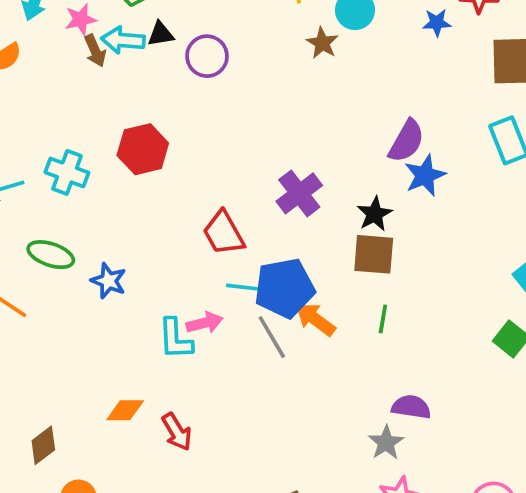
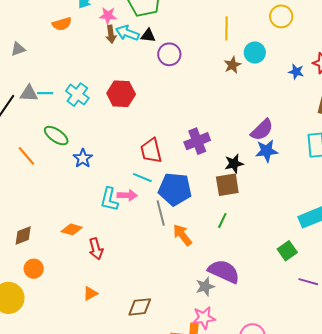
brown square: (374, 254) -> (227, 185), turned -30
cyan line: (244, 287) -> (142, 178), moved
orange arrow: (315, 319) -> (182, 235), moved
purple semicircle: (411, 407) -> (224, 271), size x1.5

